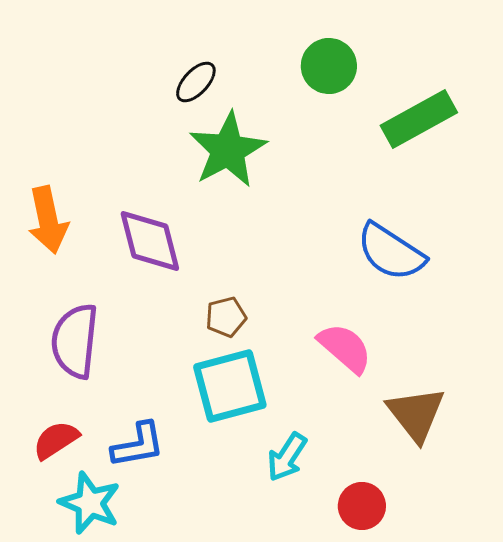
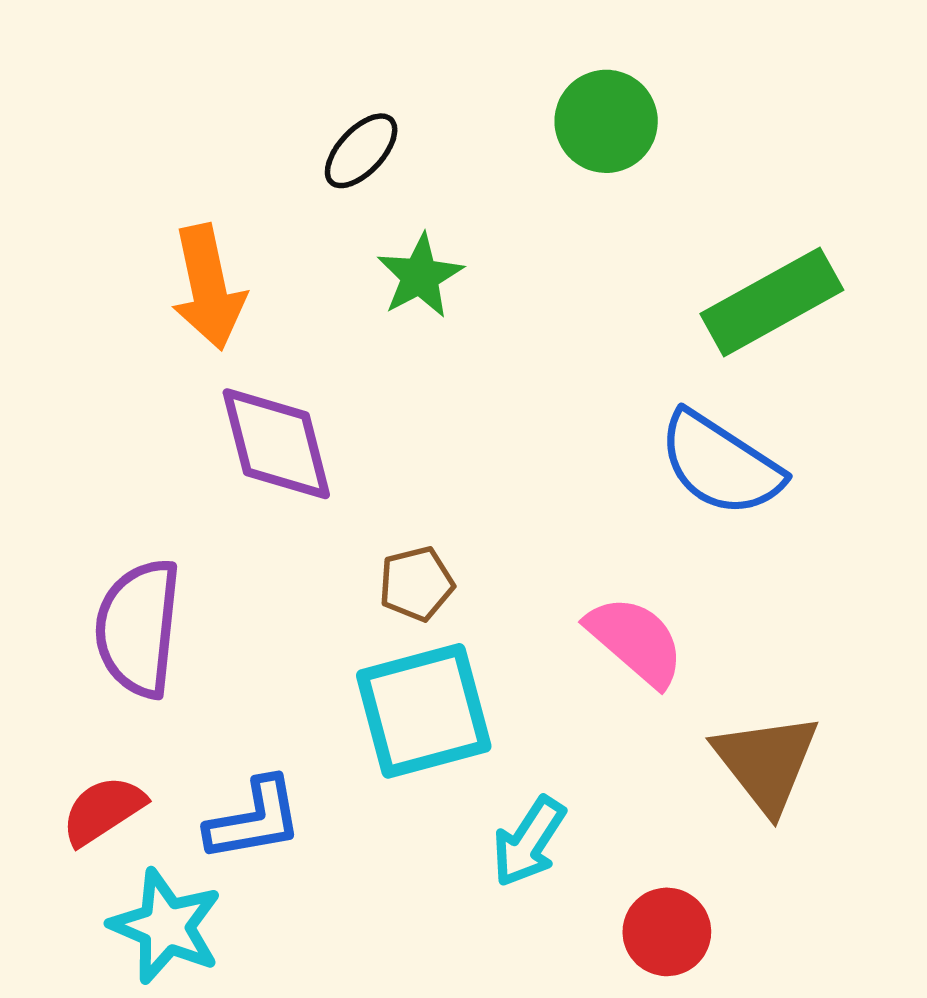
green rectangle: (419, 119) -> (772, 302), moved
green star: (228, 150) -> (420, 276), size x0.6
orange arrow: (48, 220) -> (208, 287), moved

